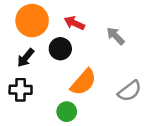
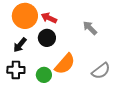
red arrow: (74, 23) -> (49, 18), moved
green circle: (67, 112) -> (44, 75), moved

